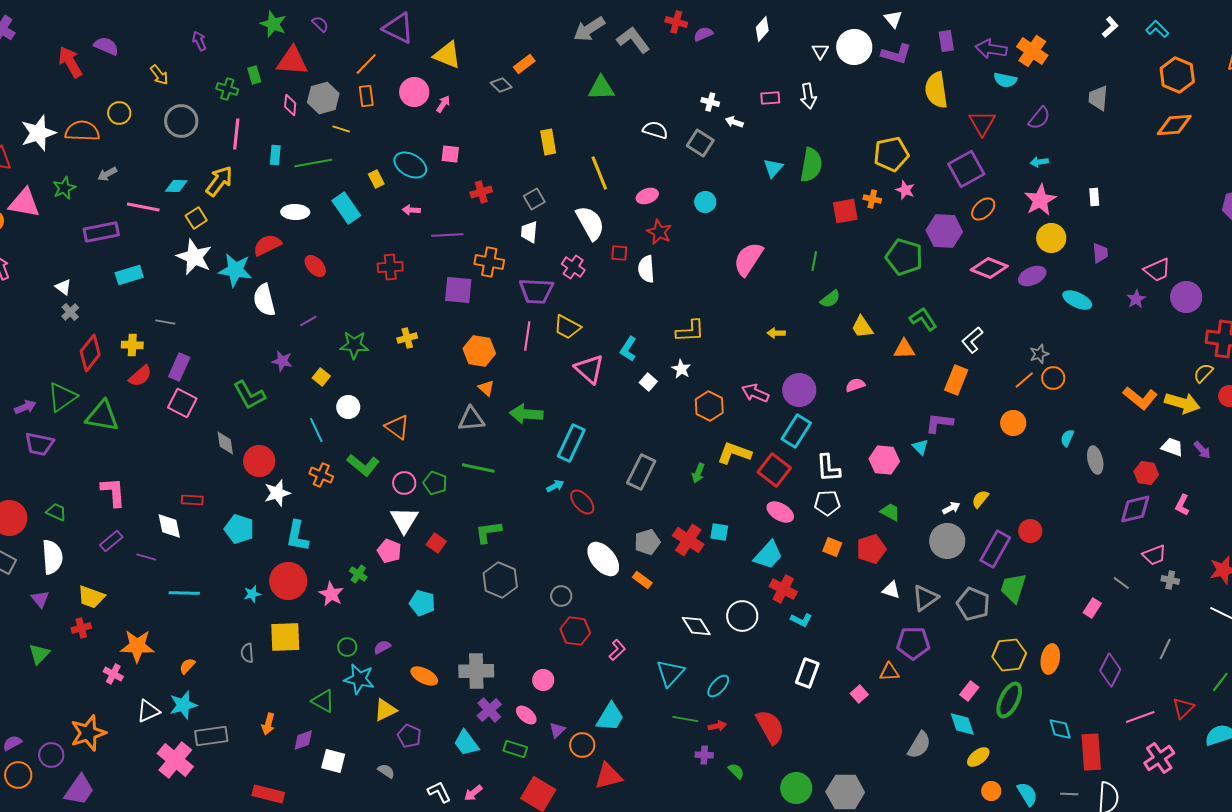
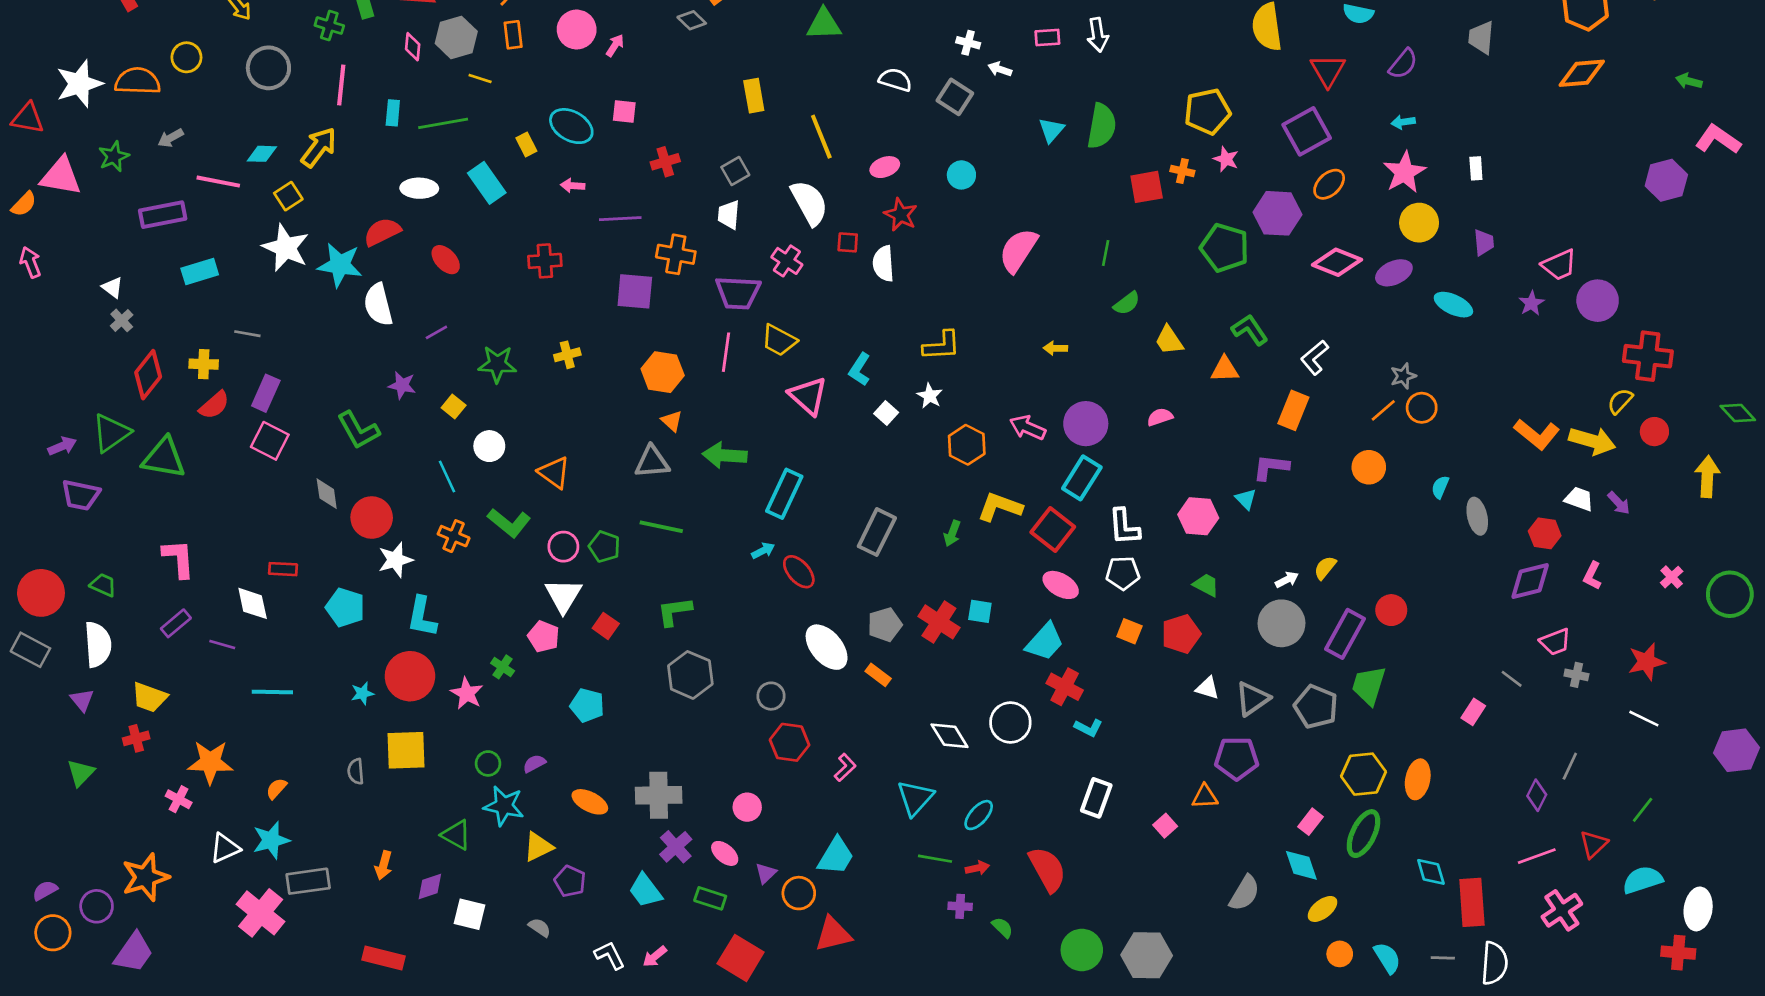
purple diamond: (1110, 670) -> (1537, 795), moved, size x0.7

